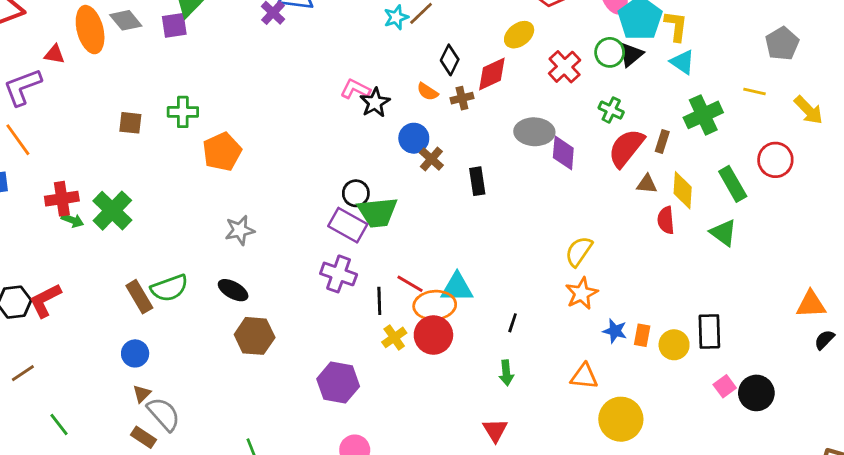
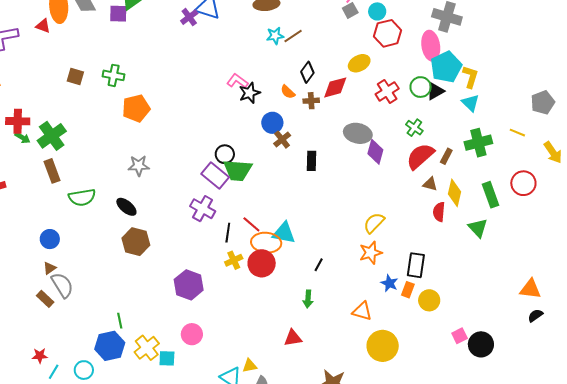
red triangle: (54, 54) -> (43, 26), moved
brown rectangle: (139, 297) -> (52, 171), moved
black rectangle: (709, 331) -> (416, 265), moved
red triangle: (495, 430) -> (293, 338), turned 42

